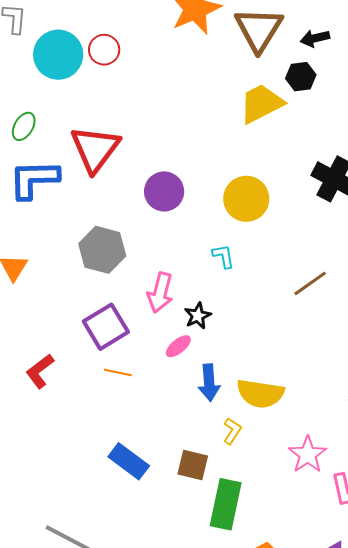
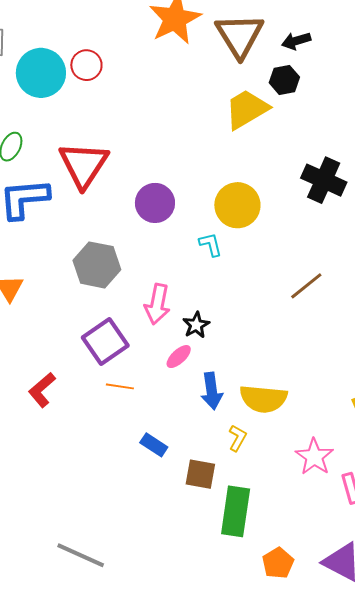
cyan L-shape: (223, 256) -> (211, 245), moved
blue rectangle: (129, 461) -> (154, 445), moved, size x0.7

